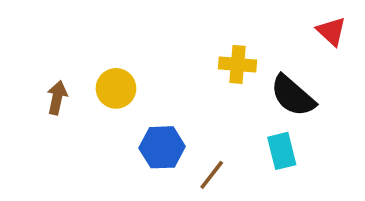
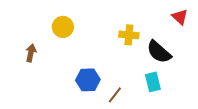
yellow circle: (116, 88) -> (63, 27), moved

